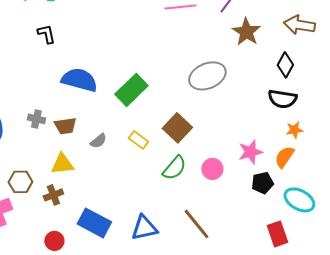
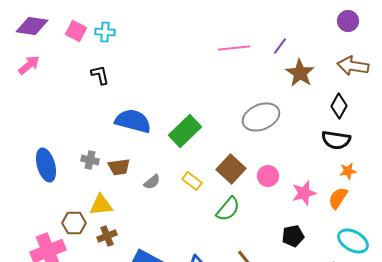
yellow triangle: (62, 164) -> (101, 205), moved
pink circle: (212, 169) -> (268, 176), moved
black pentagon: (262, 183) -> (293, 236), moved

